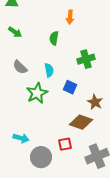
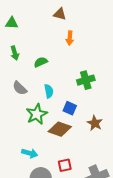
green arrow: (15, 32) -> (15, 53), turned 40
green semicircle: (54, 38) -> (41, 62), moved, turned 56
brown diamond: (81, 122) -> (60, 129), moved
cyan arrow: (21, 138) -> (30, 153), moved

